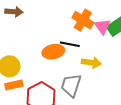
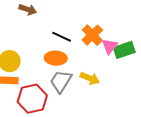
black line: (70, 44) -> (62, 37), moved
gray trapezoid: (71, 85) -> (61, 81), moved

